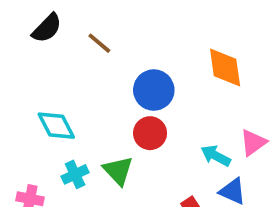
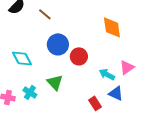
blue circle: (154, 90) -> (58, 44), moved
red circle: (150, 133) -> (79, 56), moved
cyan cross: (75, 174) -> (30, 92), moved, turned -32

